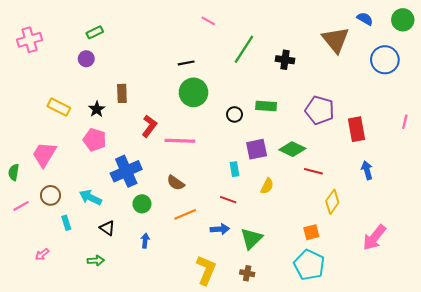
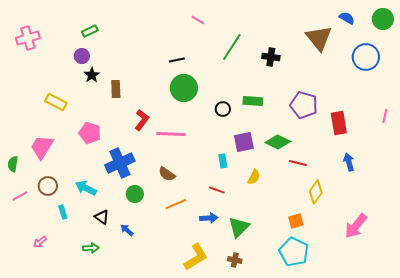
black star: (97, 109) -> (92, 75), moved
blue arrow: (145, 241) -> (127, 230), moved, turned -56
yellow L-shape: (206, 270) -> (196, 257), turned 36

